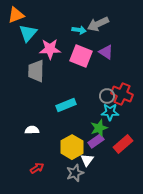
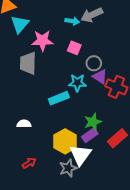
purple triangle: (106, 52) -> (100, 77), moved
pink square: (81, 56) -> (74, 48), size x0.6
gray circle: (107, 96) -> (94, 63), moved
cyan star: (110, 112) -> (77, 83), moved
white triangle: (87, 160) -> (80, 155), size x1.6

